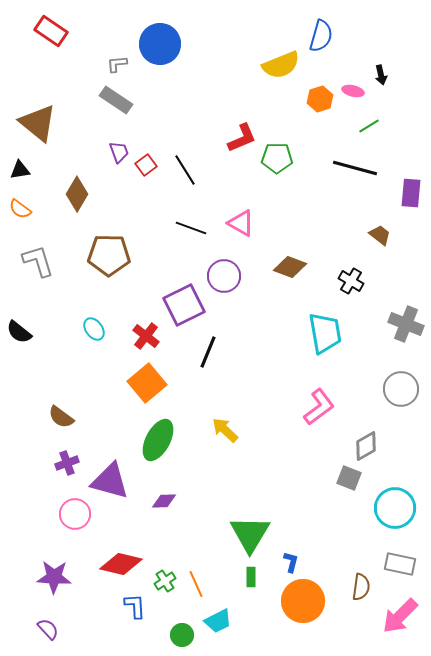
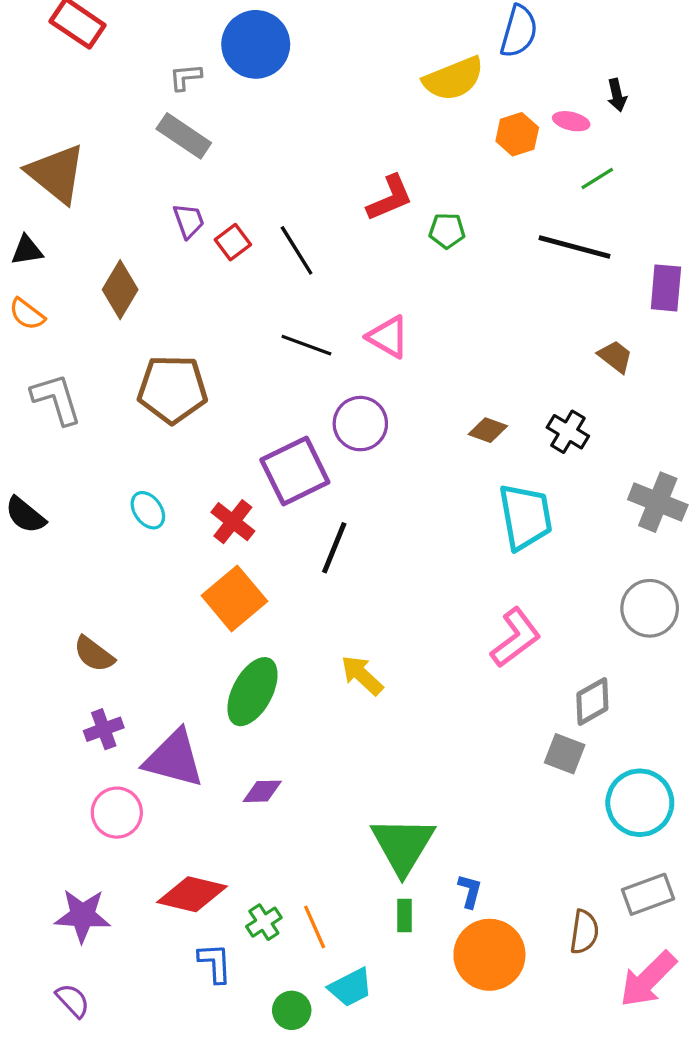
green pentagon: (277, 158) -> (447, 231), size x0.7
brown diamond: (290, 267) -> (488, 430), moved, size x0.7
gray rectangle: (400, 564) -> (648, 894), turned -32

